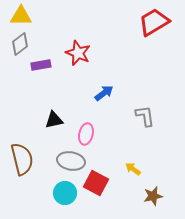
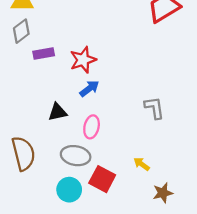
red star: (78, 53) -> (83, 60), moved, turned 30
blue arrow: (104, 93) -> (89, 89), moved

